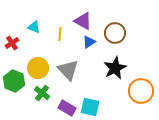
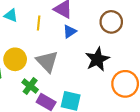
brown circle: (115, 33) -> (111, 22), moved
green cross: (42, 93) -> (30, 86), moved

